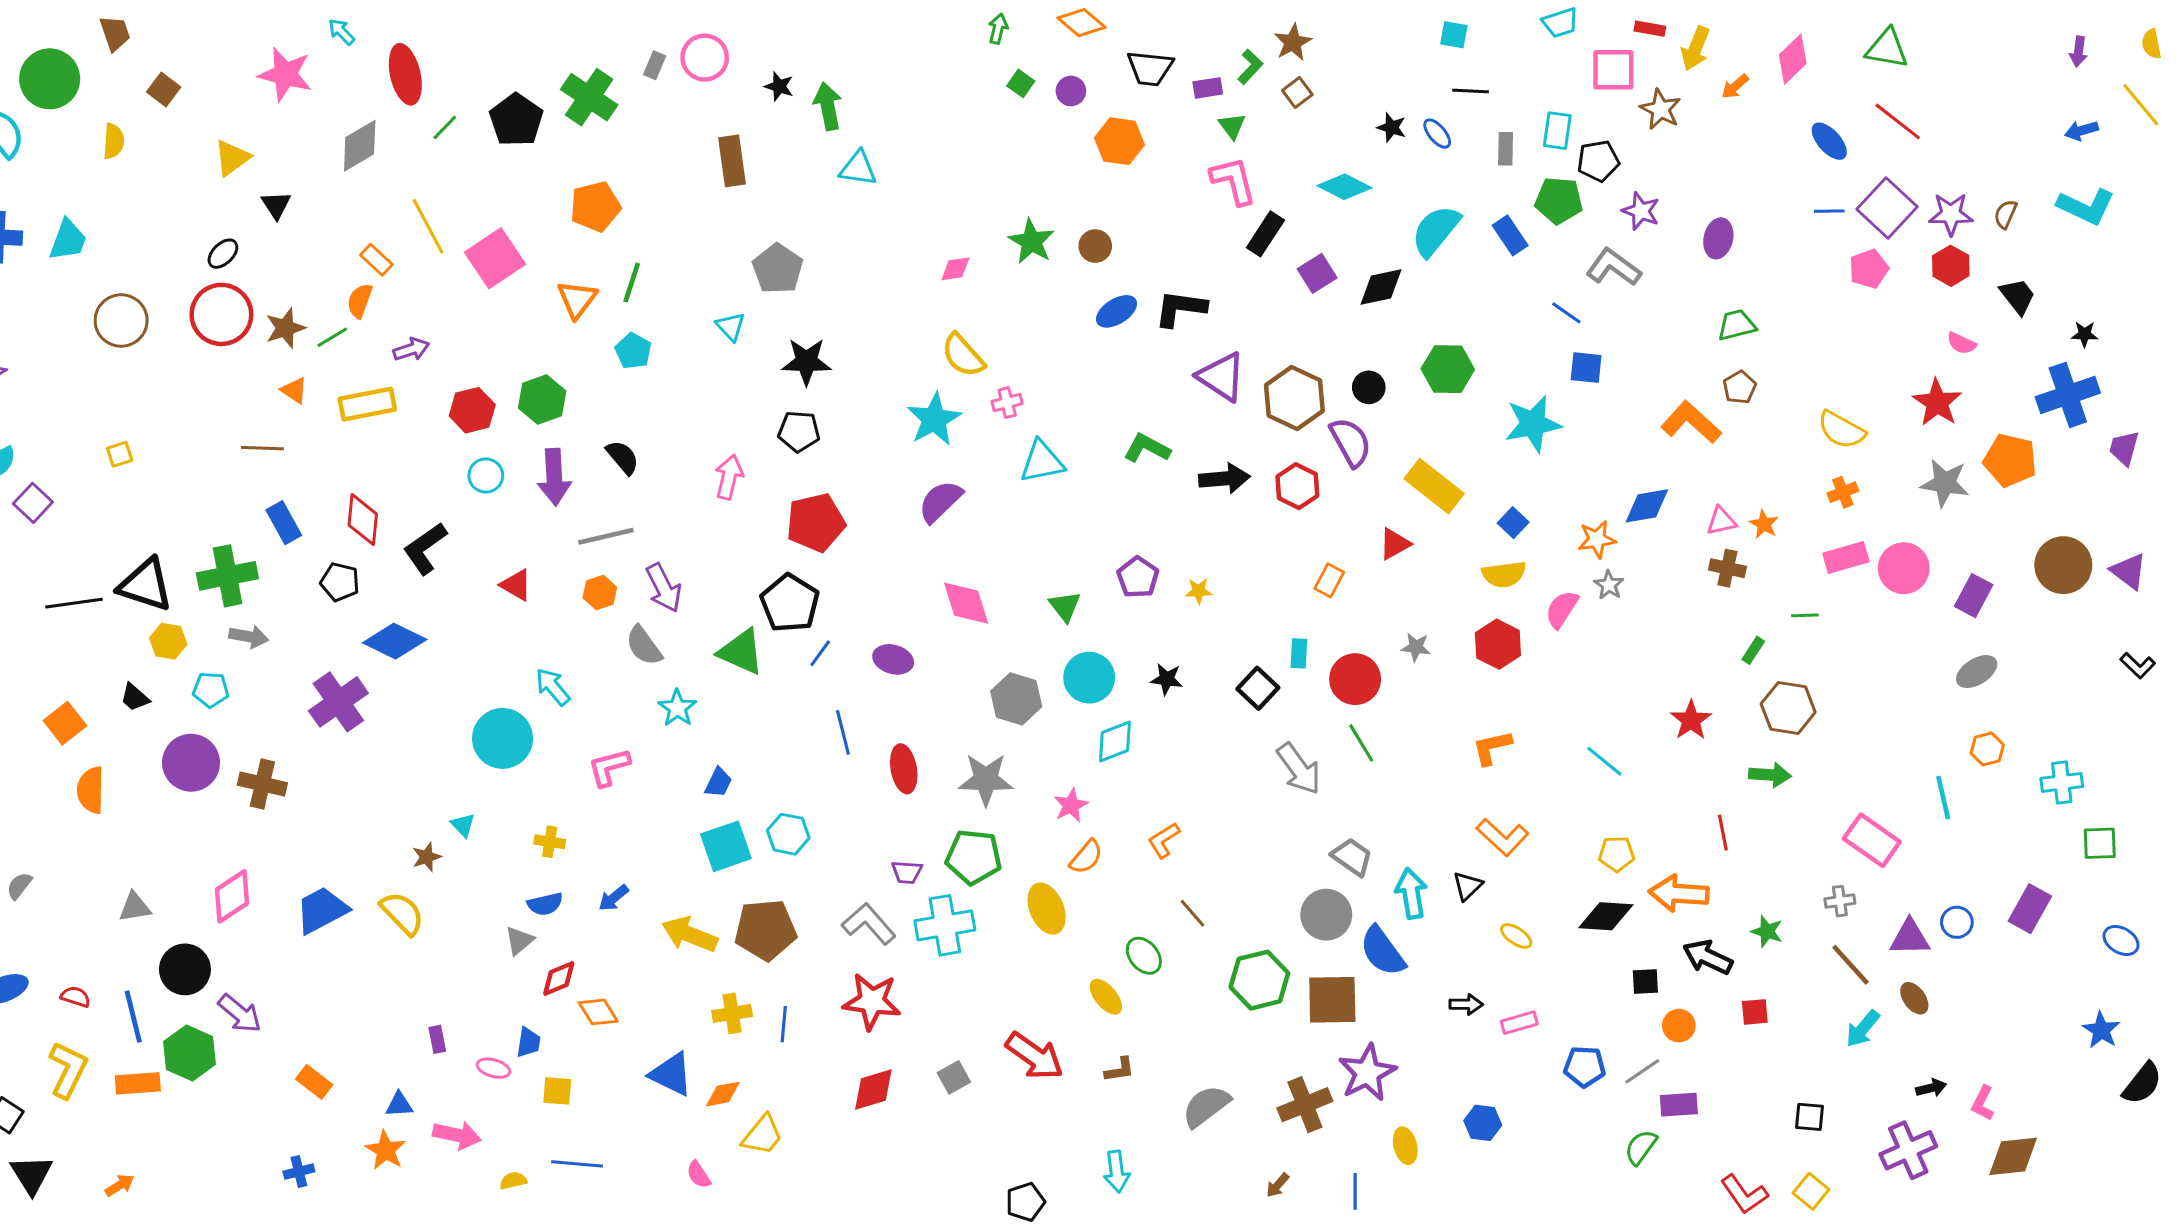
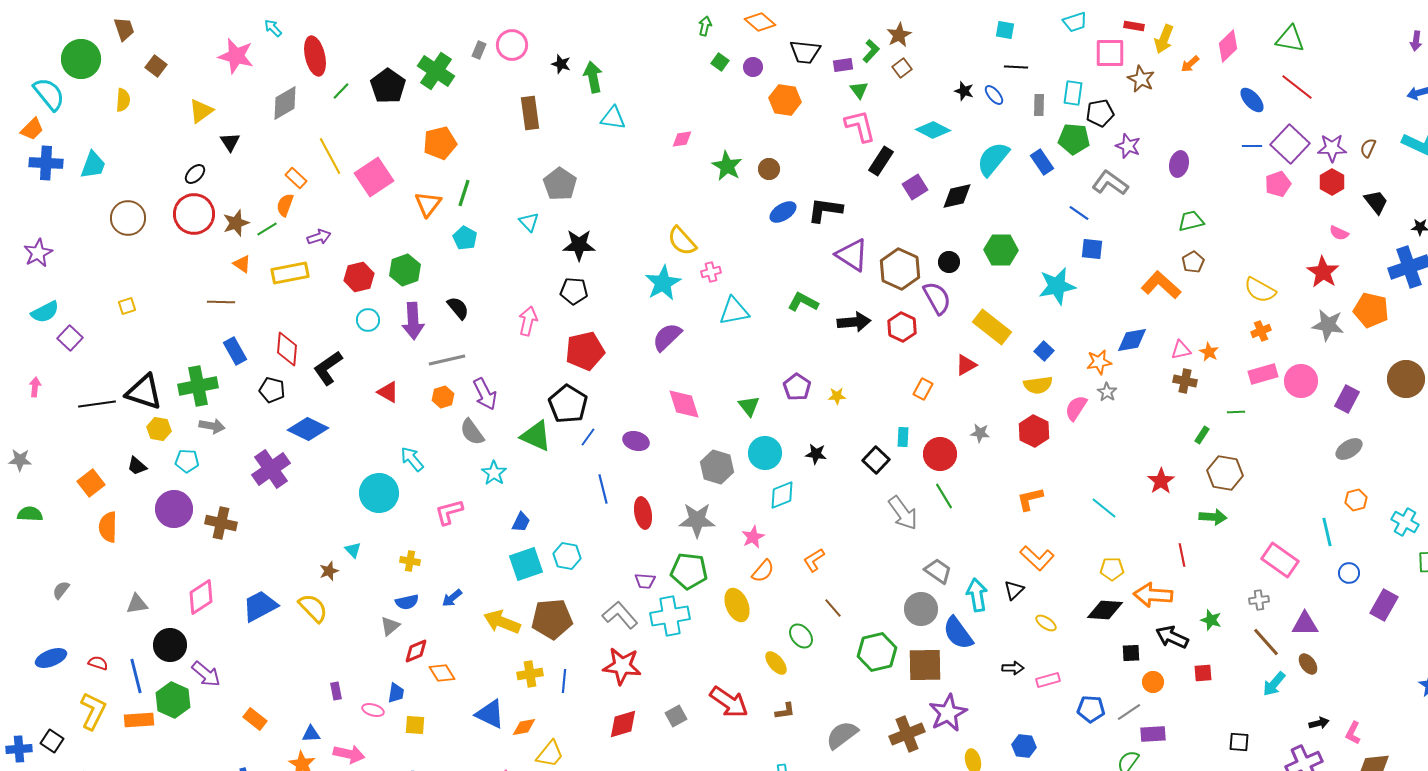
pink diamond: (955, 269) -> (682, 139), moved
cyan cross: (2062, 782) -> (1405, 522), turned 36
blue circle: (1957, 922) -> (1349, 573), moved

